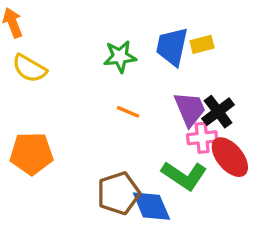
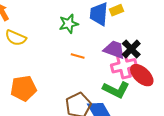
purple trapezoid: (190, 109) -> (114, 50), turned -40
pink cross: (202, 138) -> (124, 66), size x1.4

